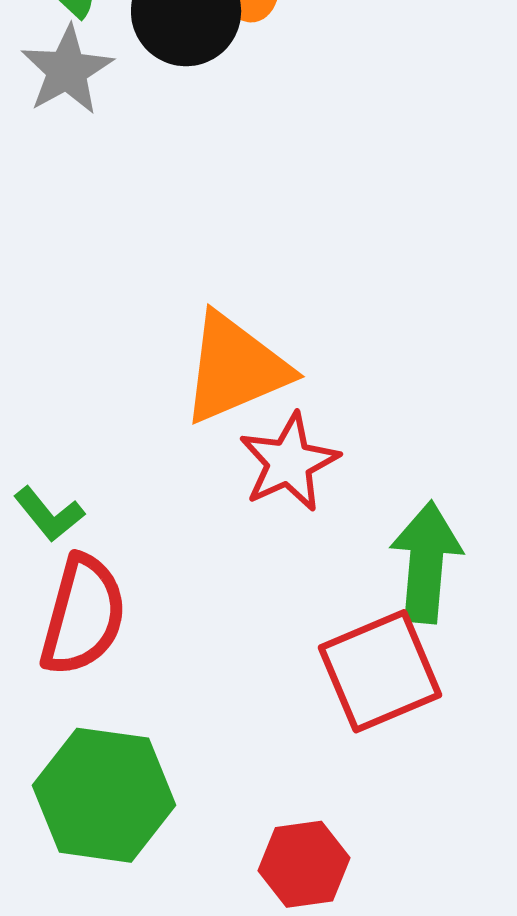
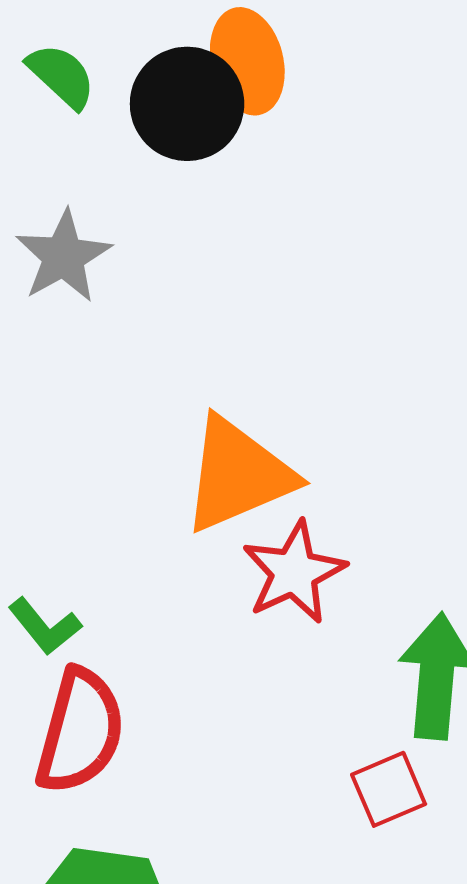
gray star: (67, 70) -> (63, 257), moved
red square: (380, 671) -> (389, 789), size x0.6

